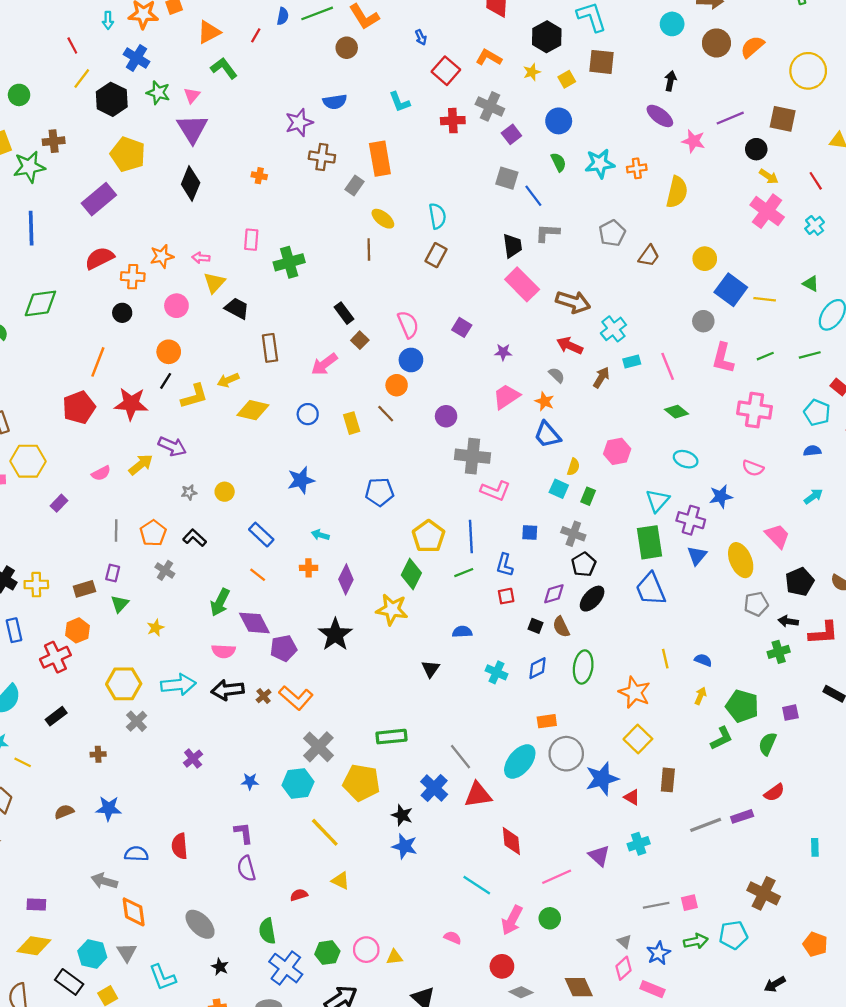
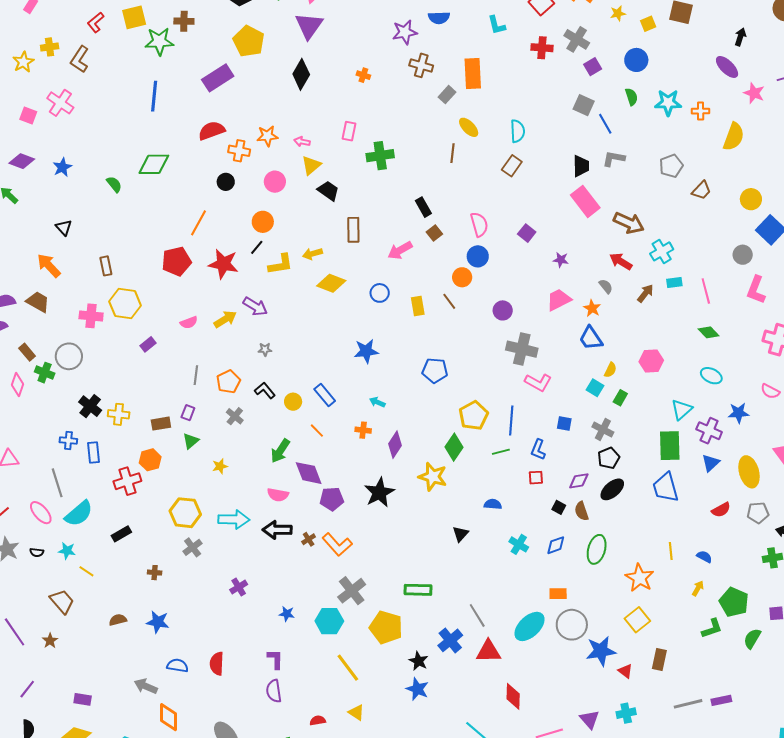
yellow circle: (225, 492) -> (293, 402), moved
red semicircle: (774, 793) -> (721, 510), moved

